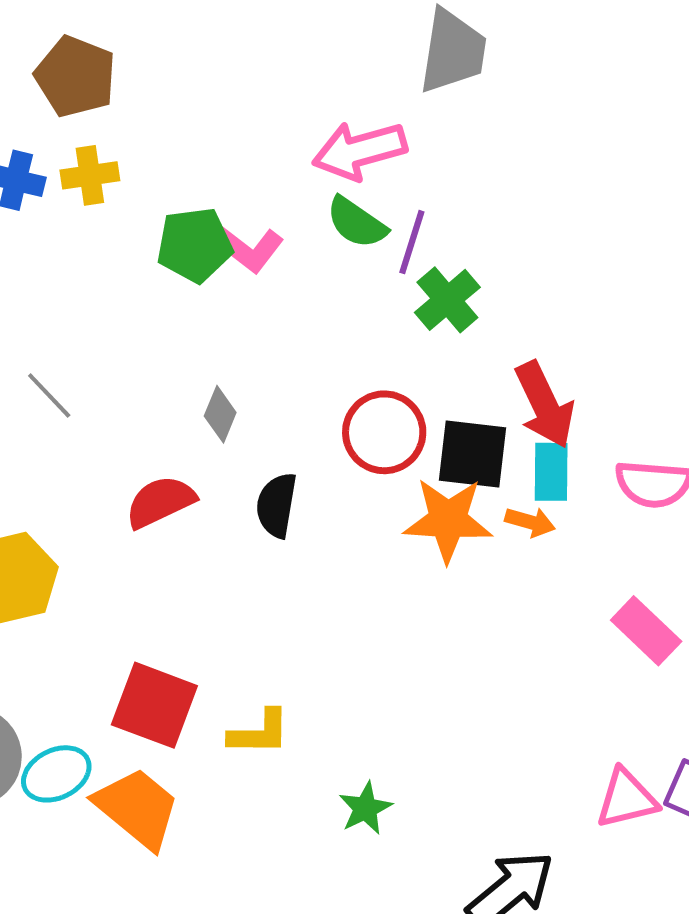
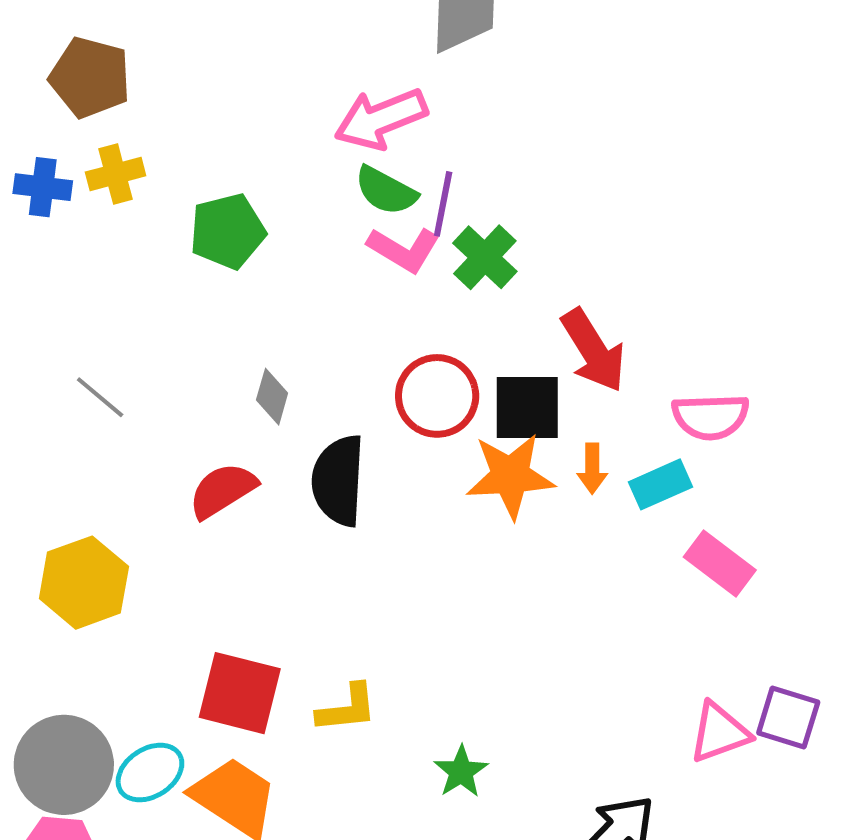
pink L-shape: (248, 248) -> (404, 249), moved
cyan rectangle: (551, 472) -> (660, 484), moved, turned 72
black semicircle: (277, 505) -> (338, 481), size x1.4
orange arrow: (530, 522) -> (592, 469), turned 81

